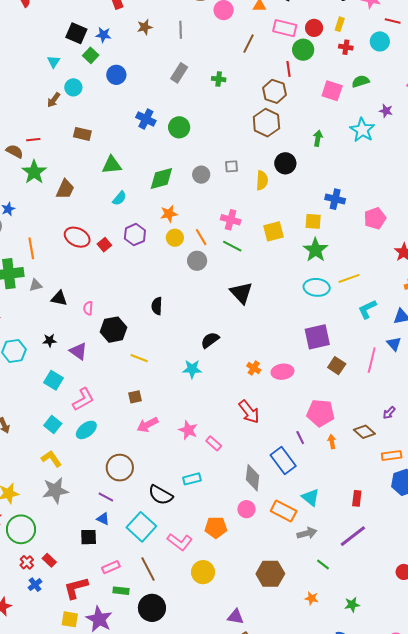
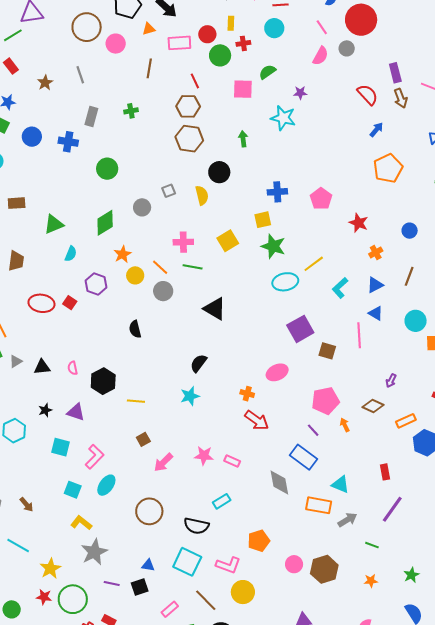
green circle: (303, 50) -> (220, 55), moved
blue cross: (146, 119) -> (68, 142), moved
black semicircle: (157, 306) -> (135, 329), moved
orange cross: (254, 368) -> (247, 394), moved
purple line: (106, 497) -> (112, 584), moved
pink circle: (246, 509) -> (294, 564), moved
yellow circle: (203, 572) -> (243, 592), moved

